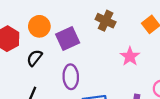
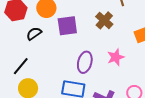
purple ellipse: (71, 77) -> (85, 62), moved

